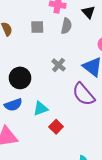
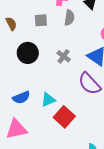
black circle: (20, 78) -> (28, 53), moved
red square: (56, 127) -> (64, 117), size x1.5

